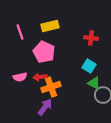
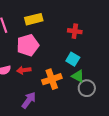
pink pentagon: (44, 52) -> (28, 45), turned 30
orange cross: (51, 87) -> (52, 79), moved

